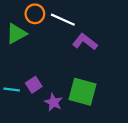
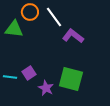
white line: (63, 20) -> (54, 17), turned 30
green triangle: (16, 34) -> (14, 29), turned 36

